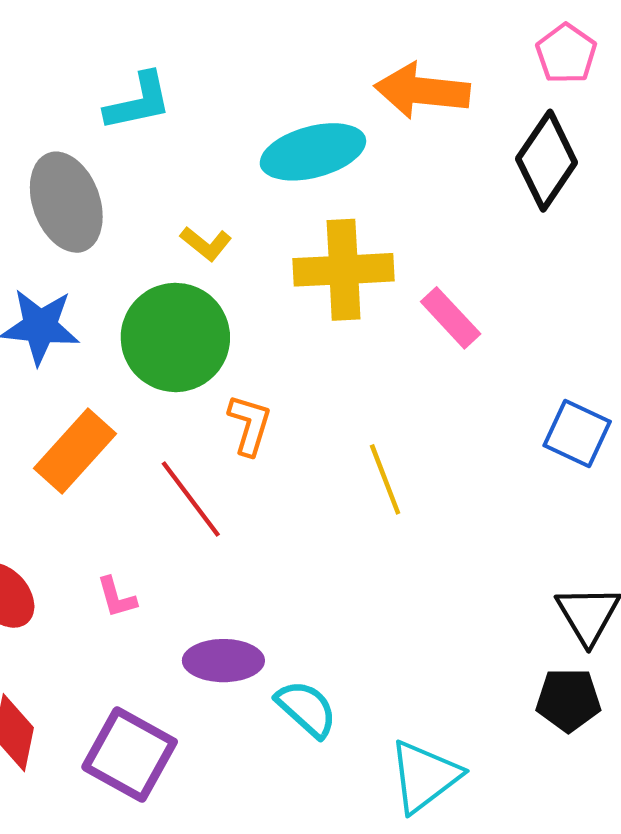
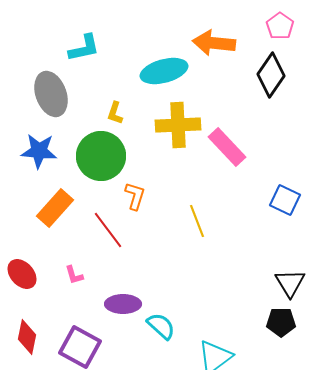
yellow L-shape: (206, 244) -> (115, 113), turned 70
pink rectangle: (451, 318) -> (227, 147), size x1.4

